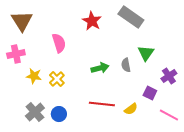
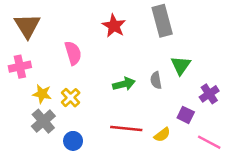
gray rectangle: (131, 17) -> (162, 21), turned 40
gray cross: (35, 112) -> (43, 121), moved

